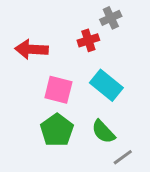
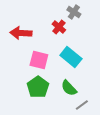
gray cross: (111, 18) -> (74, 12), turned -32
red cross: (88, 40) -> (59, 27), turned -32

